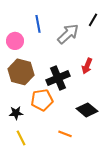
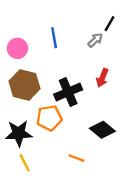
blue line: (38, 24) -> (54, 38), moved
gray arrow: (68, 34) -> (95, 40), moved, size x0.6
black star: (16, 113) -> (19, 133), size x1.6

